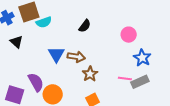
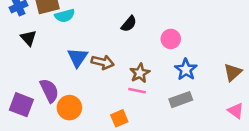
black semicircle: (85, 26) -> (129, 24), moved
brown star: (90, 74) -> (140, 73), moved
pink line: (125, 79) -> (137, 91), moved

